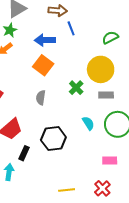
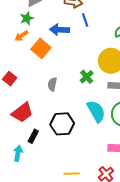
orange square: (43, 65) -> (41, 48), moved
cyan semicircle: (88, 123) -> (96, 111), size x1.6

